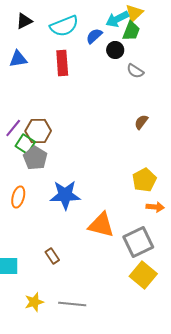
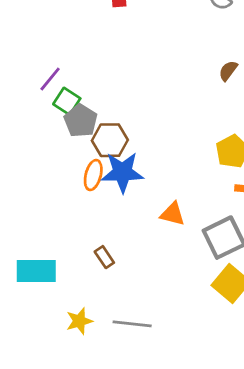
brown hexagon: (38, 131) -> (110, 140), moved
orange ellipse: (18, 197) -> (93, 175), moved
orange triangle: (101, 225) -> (172, 214), size x0.7

